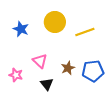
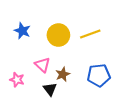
yellow circle: (55, 22) -> (58, 35), moved
brown star: (68, 68) -> (63, 74), moved

